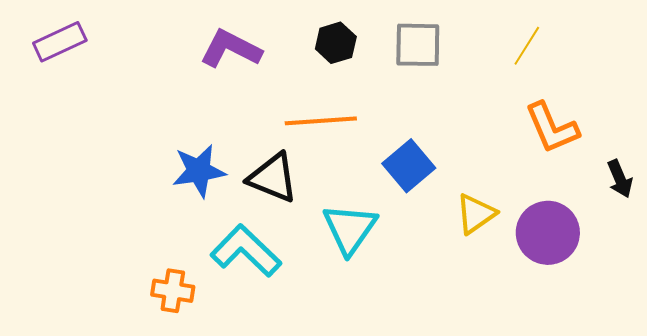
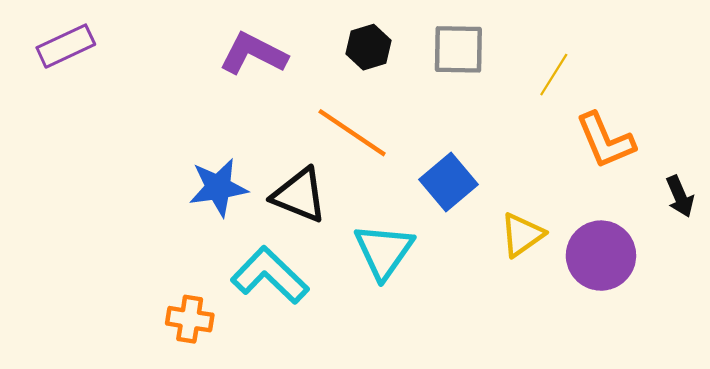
yellow line: (527, 46) -> (554, 75), moved
orange line: (321, 121) -> (352, 133), turned 38

